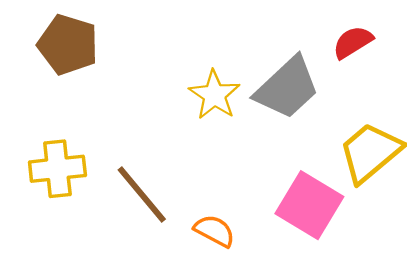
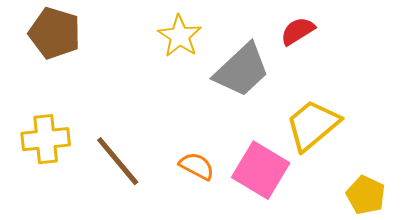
yellow star: (214, 95) -> (180, 36), moved
orange semicircle: (214, 231) -> (197, 166), moved

